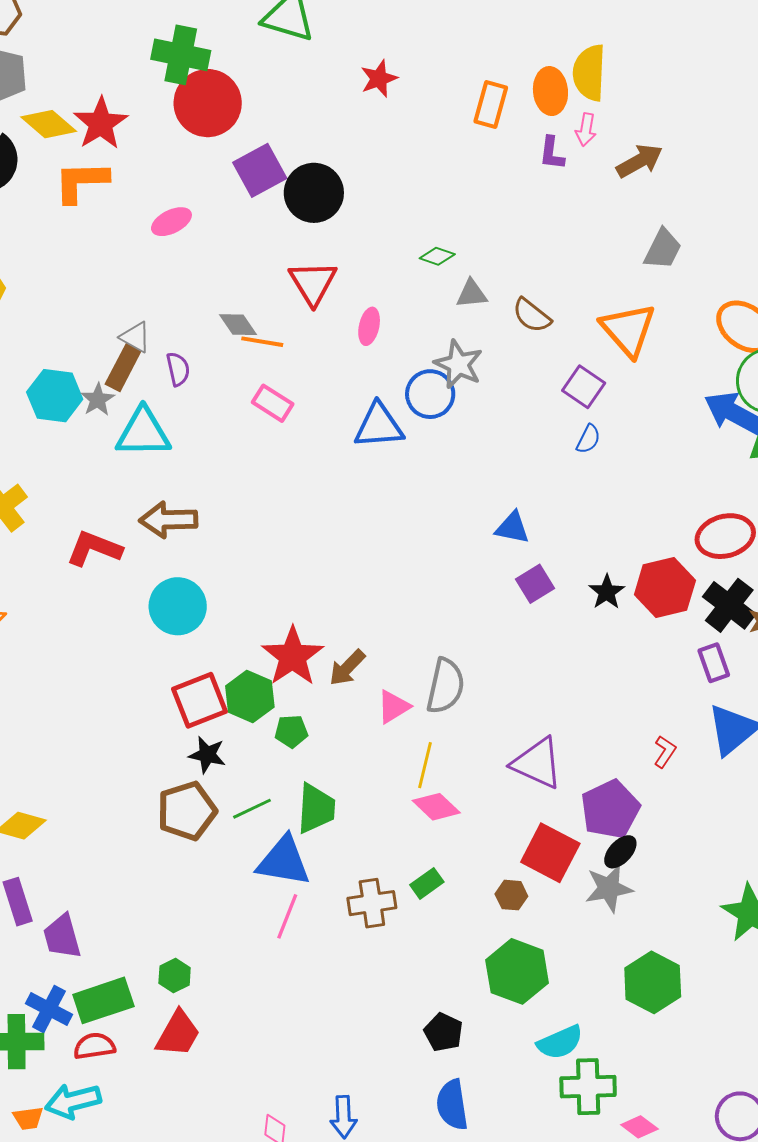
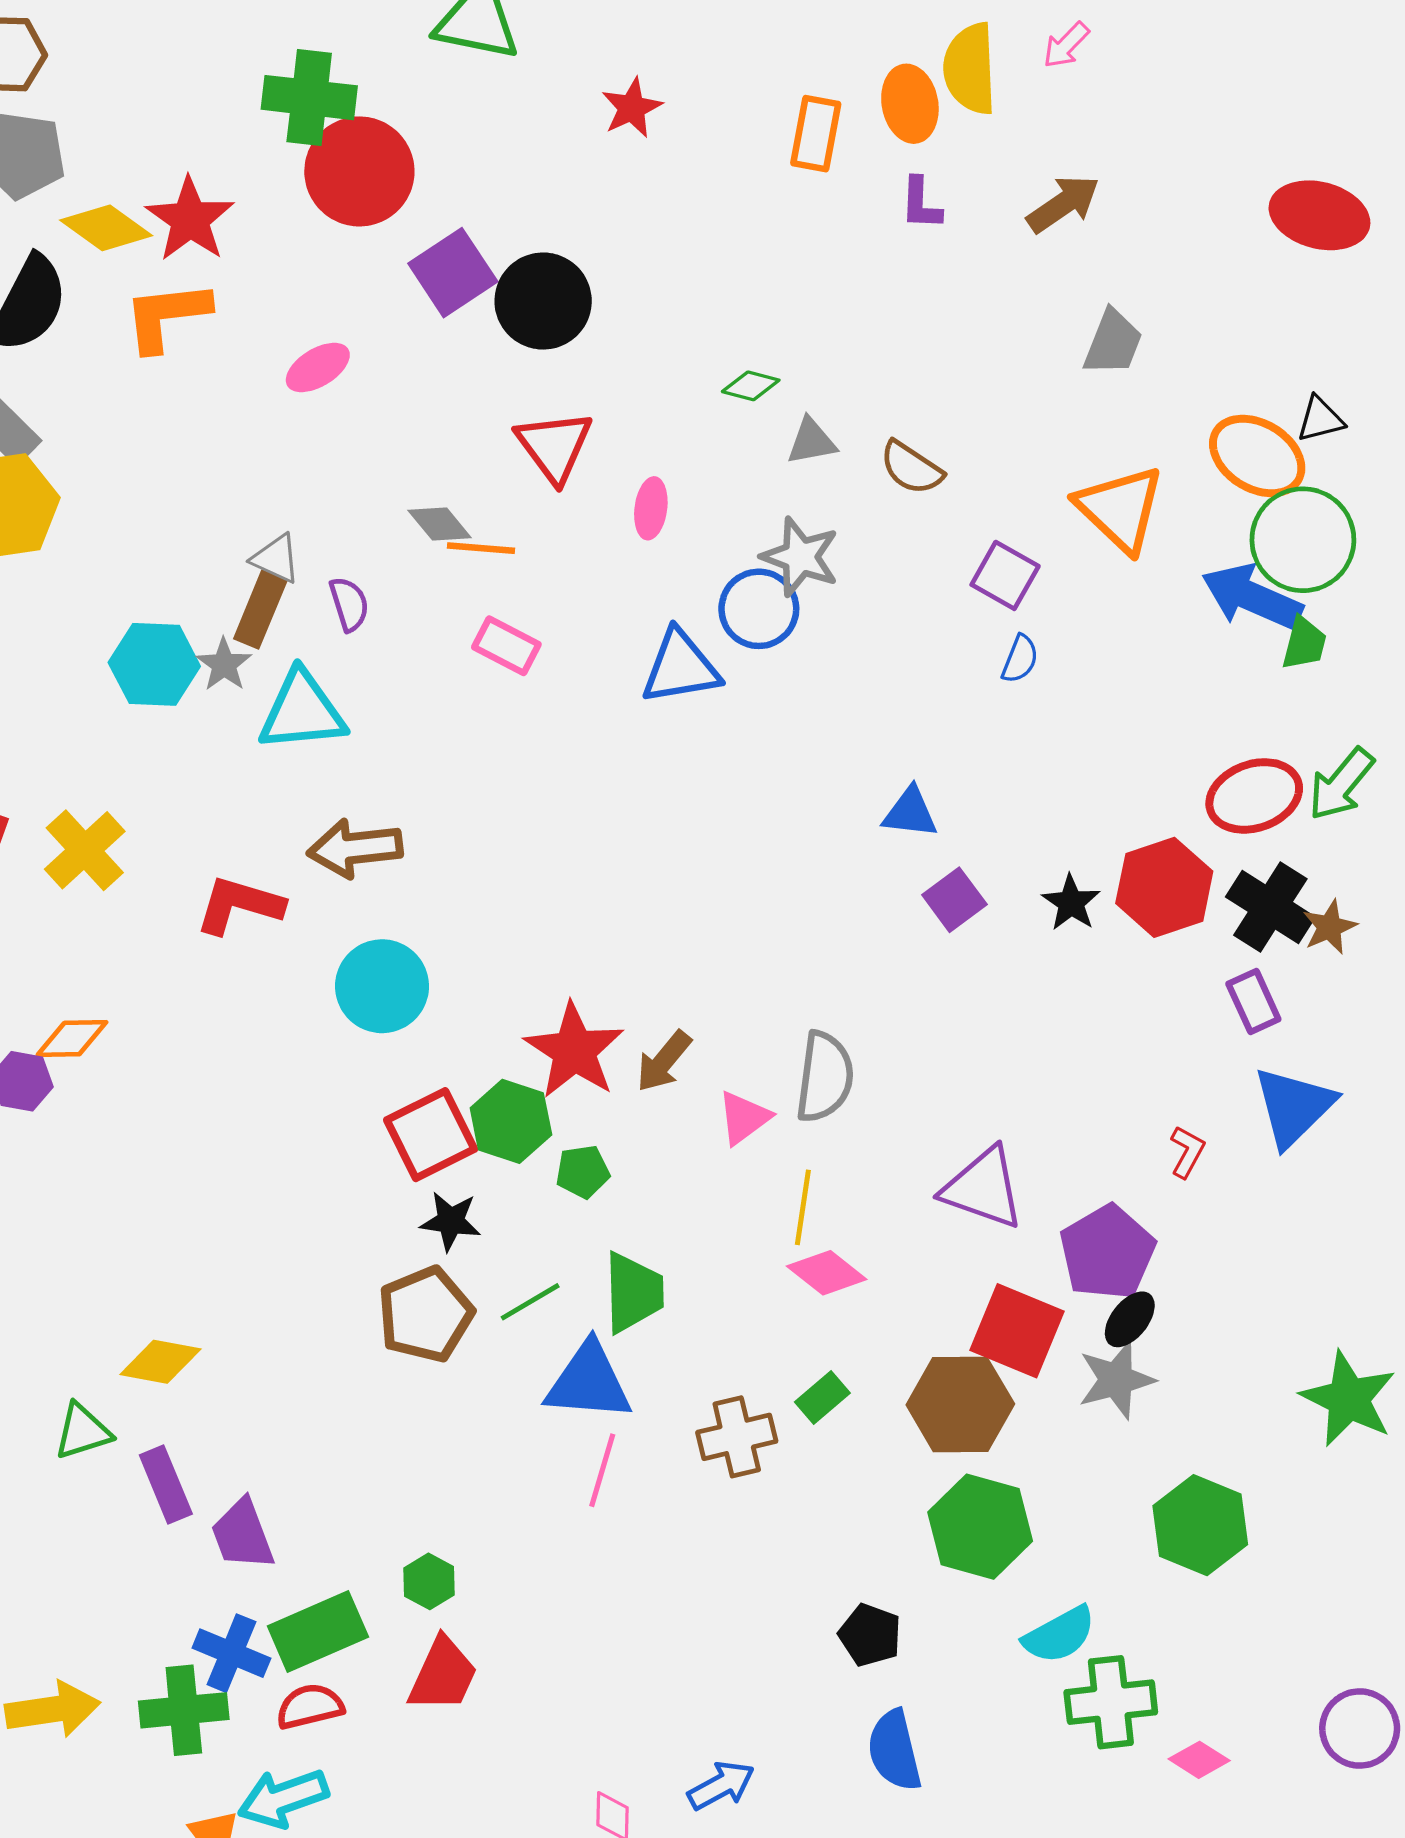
pink arrow: (586, 130) -> (1066, 45), moved, turned 40
orange triangle: (628, 330) -> (1120, 509), moved
brown hexagon: (511, 895) -> (960, 1404), size x2.0
blue arrow: (344, 1117) -> (721, 1786), turned -111

